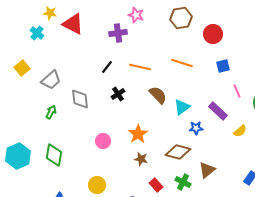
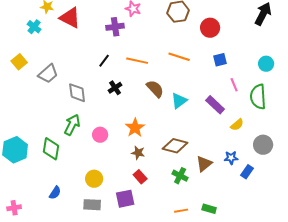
green arrow: (51, 112) -> (72, 125), moved, size x1.5
blue star: (196, 128) -> (231, 158), moved
red rectangle: (156, 185) -> (140, 177), moved

